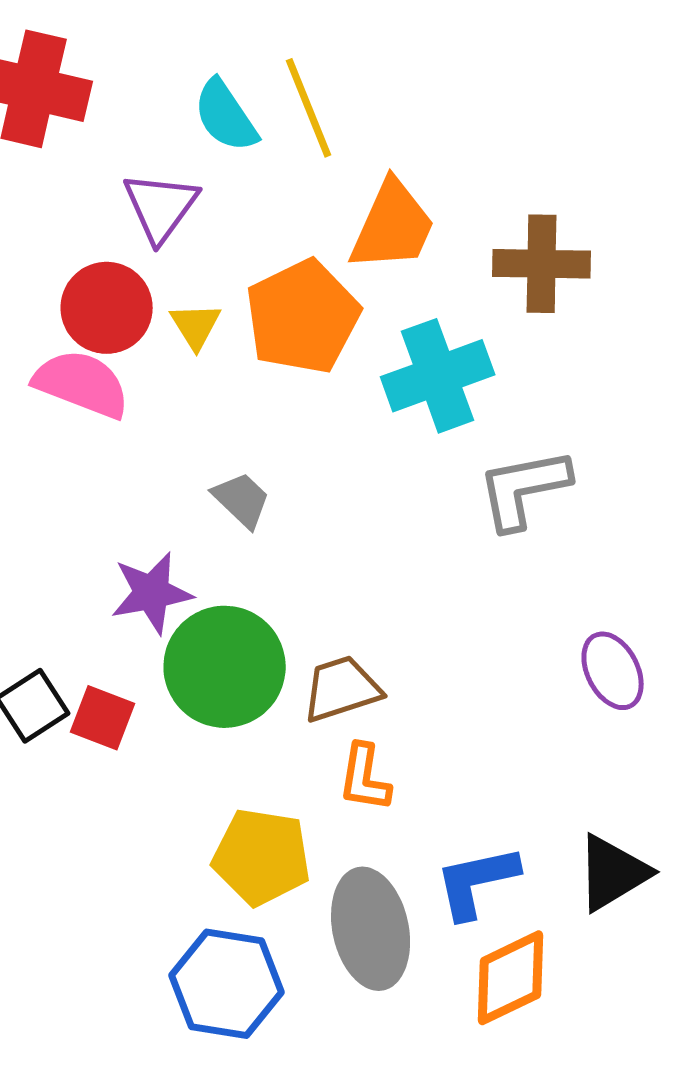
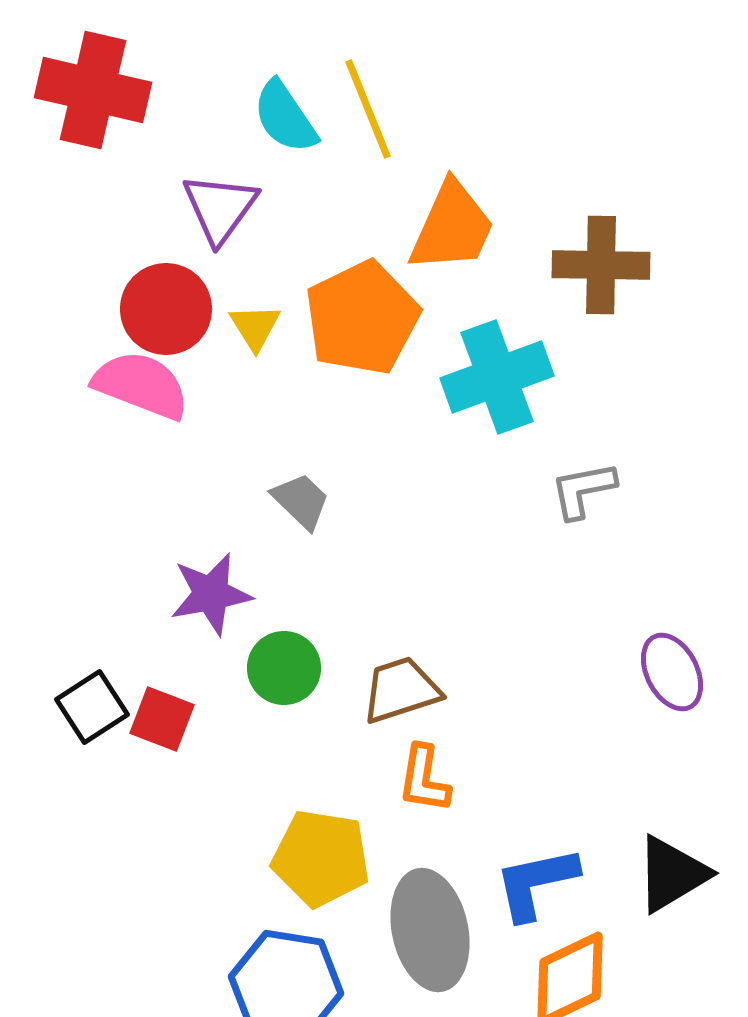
gray L-shape: (524, 489) -> (583, 490), size x0.7
green circle: (225, 667) -> (284, 668), size x0.6

